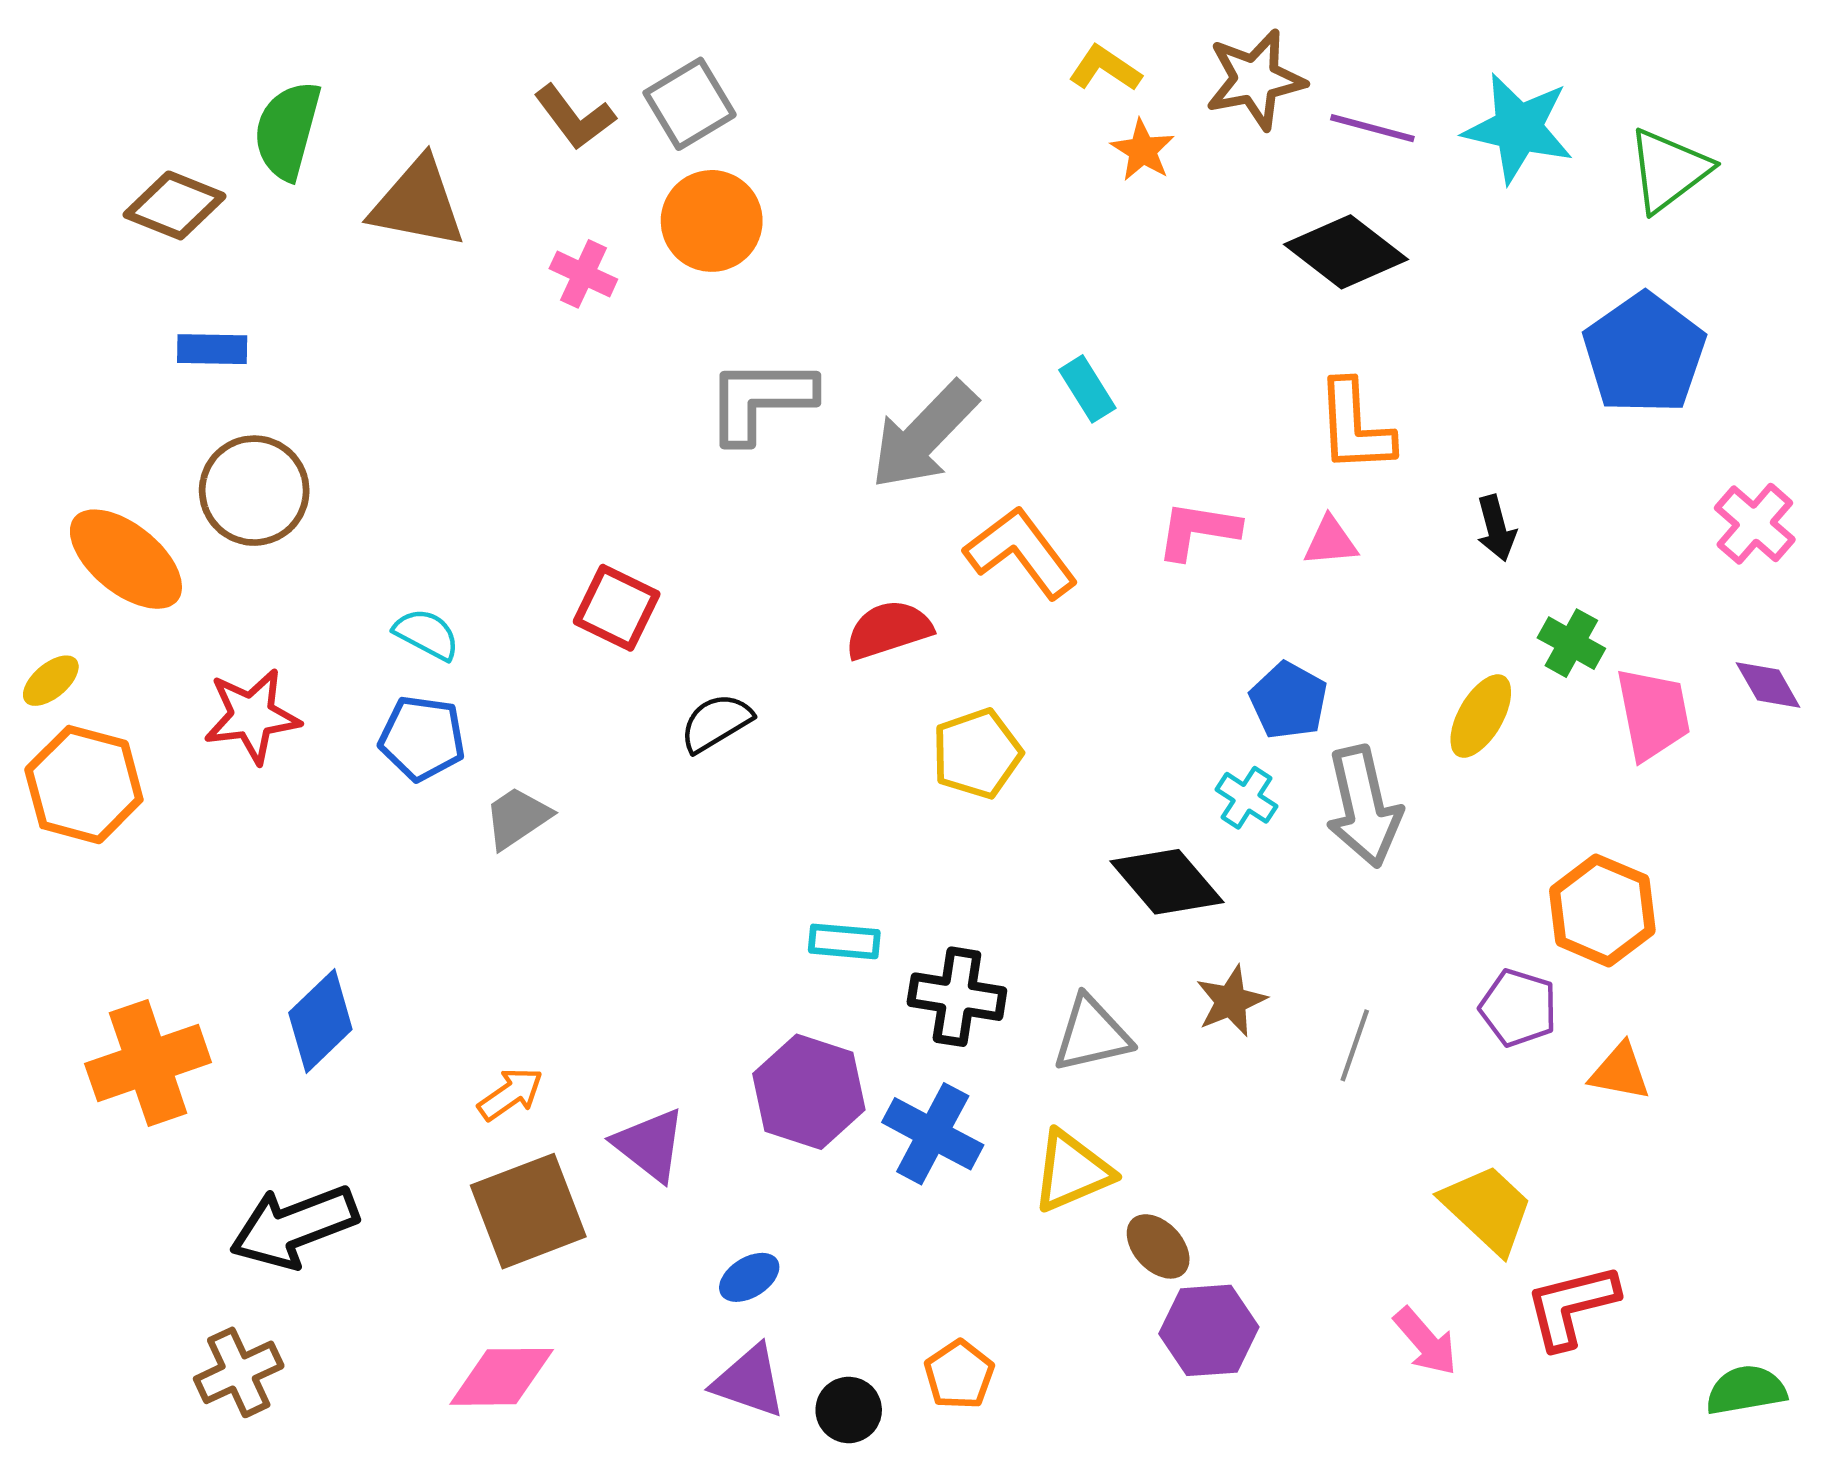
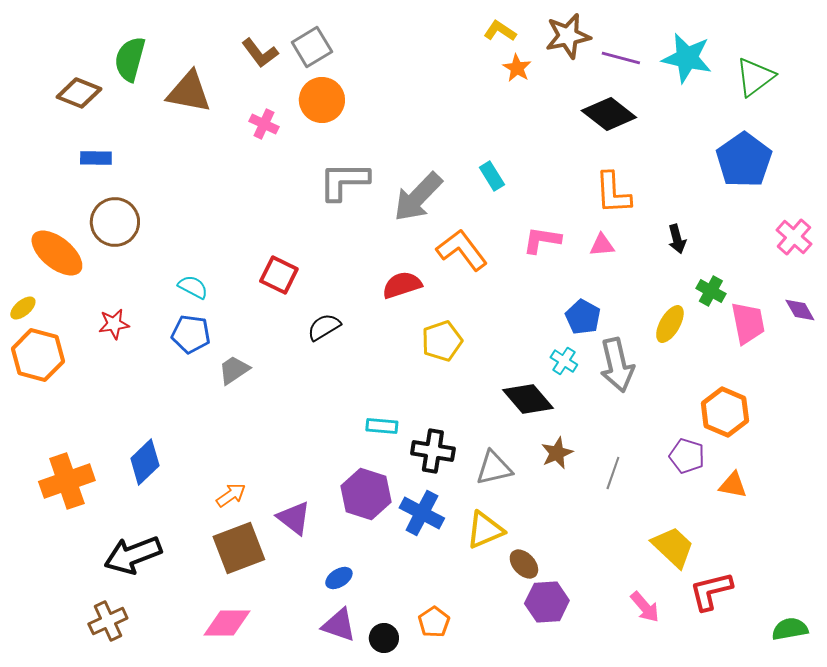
red star: (252, 716) -> (114, 324), size x0.7

